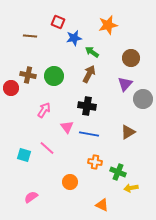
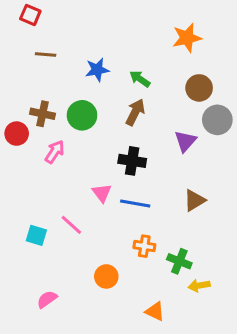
red square: (58, 22) -> (30, 15), moved
orange star: (108, 25) -> (187, 38), moved
blue star: (74, 38) -> (97, 70), moved
purple triangle: (125, 84) -> (185, 141), moved
gray circle: (143, 99) -> (217, 120), moved
pink arrow: (44, 110) -> (55, 152), moved

